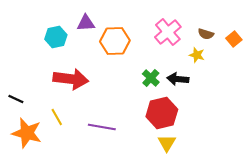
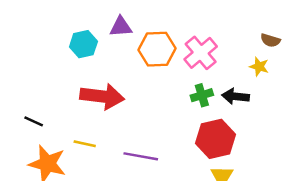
pink cross: (168, 32) -> (201, 53), moved
green cross: (151, 78) -> (202, 95), turned 30
yellow line: (57, 117) -> (85, 144), turned -48

